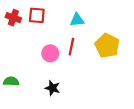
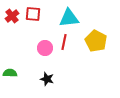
red cross: (13, 18) -> (12, 16), turned 32
cyan triangle: (77, 20) -> (69, 18), size x1.5

